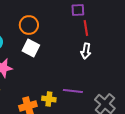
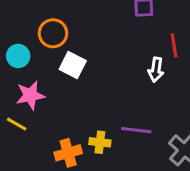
orange circle: (29, 25) -> (53, 33), moved
red line: (86, 28) -> (174, 45), moved

